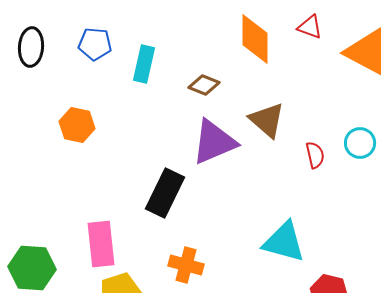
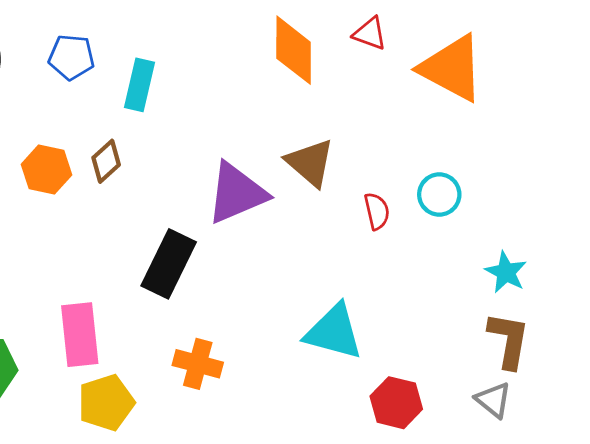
brown diamond: (204, 85) -> (106, 161), moved, turned -64

